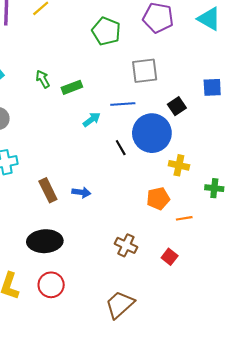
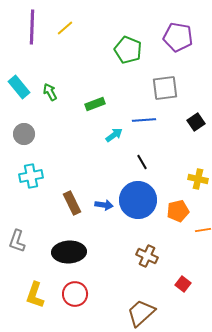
green arrow: (43, 79) -> (50, 92), moved
blue circle: (152, 133) -> (138, 200), moved
red square: (170, 257) -> (183, 284), moved

